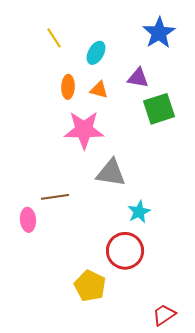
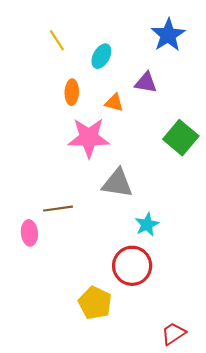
orange triangle: (99, 90) -> (114, 103), moved
green square: (159, 109) -> (181, 138), moved, turned -32

